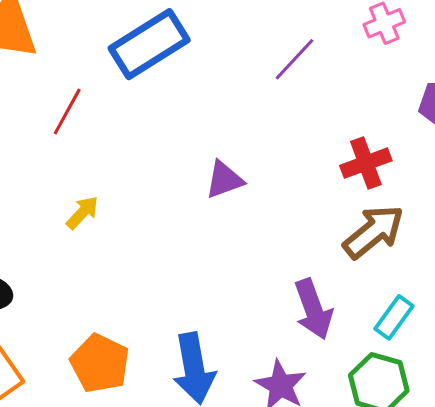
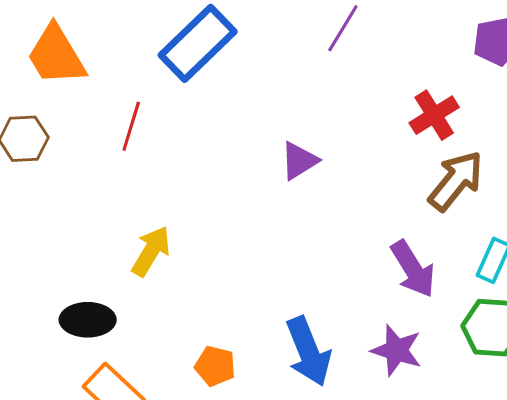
yellow arrow: (82, 213) -> (151, 251), moved, size x1.4
orange pentagon: (100, 363) -> (215, 366), size x0.7

